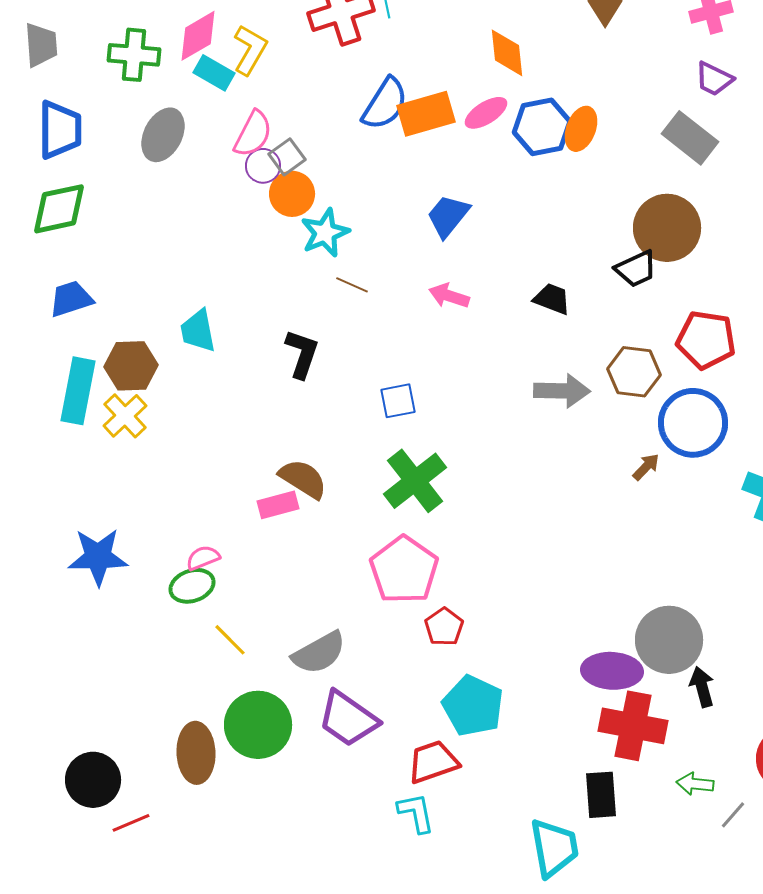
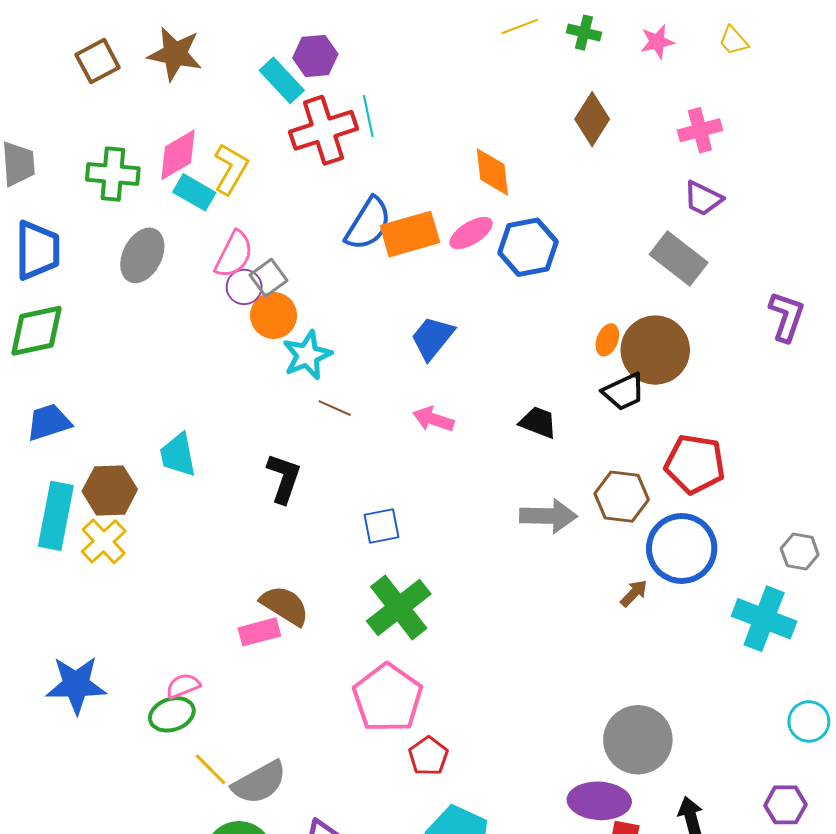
orange ellipse: (581, 129) -> (607, 340), moved, size x0.7
gray circle: (669, 640) -> (638, 740), moved
gray semicircle: (319, 653) -> (259, 783), moved

